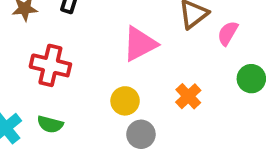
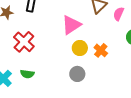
red cross: (50, 65) -> (24, 42), turned 35
yellow circle: (125, 101) -> (80, 48), moved

